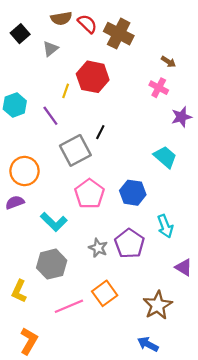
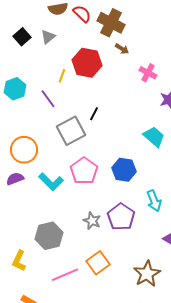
black square: (20, 34) -> (22, 37), moved
brown arrow: (168, 62) -> (122, 49), moved
cyan L-shape: (54, 222) -> (51, 182), moved

